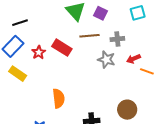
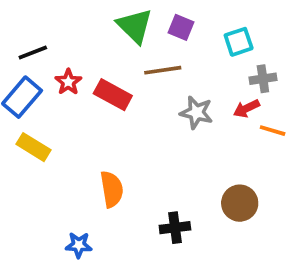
cyan square: (138, 13) -> (239, 42), moved
gray cross: (117, 39) -> (263, 79), moved
red star: (39, 52) -> (68, 82), moved

